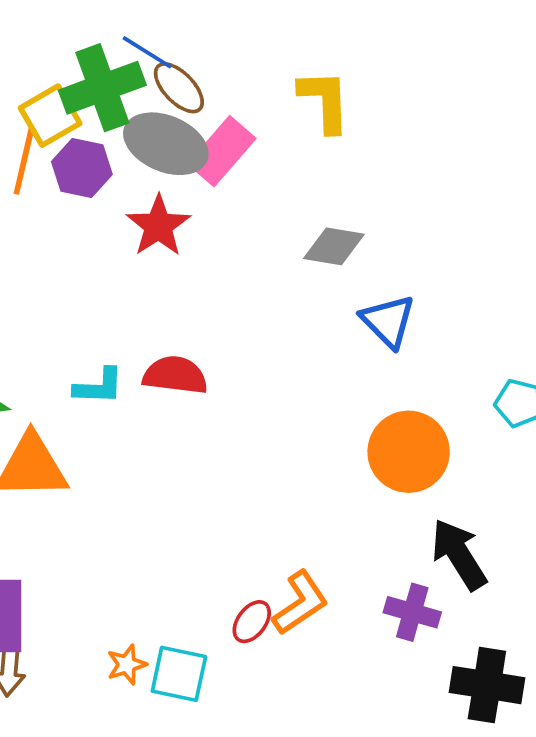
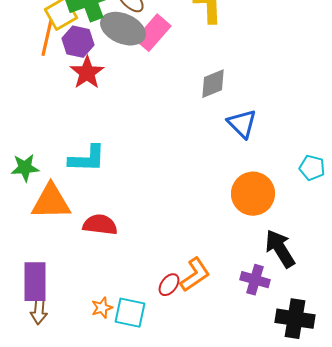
red star: (158, 226) -> (87, 73), moved
gray diamond: (334, 246) -> (213, 84), turned -32
red semicircle: (175, 375) -> (100, 225), moved
cyan L-shape: (99, 386) -> (87, 159), size x1.4

